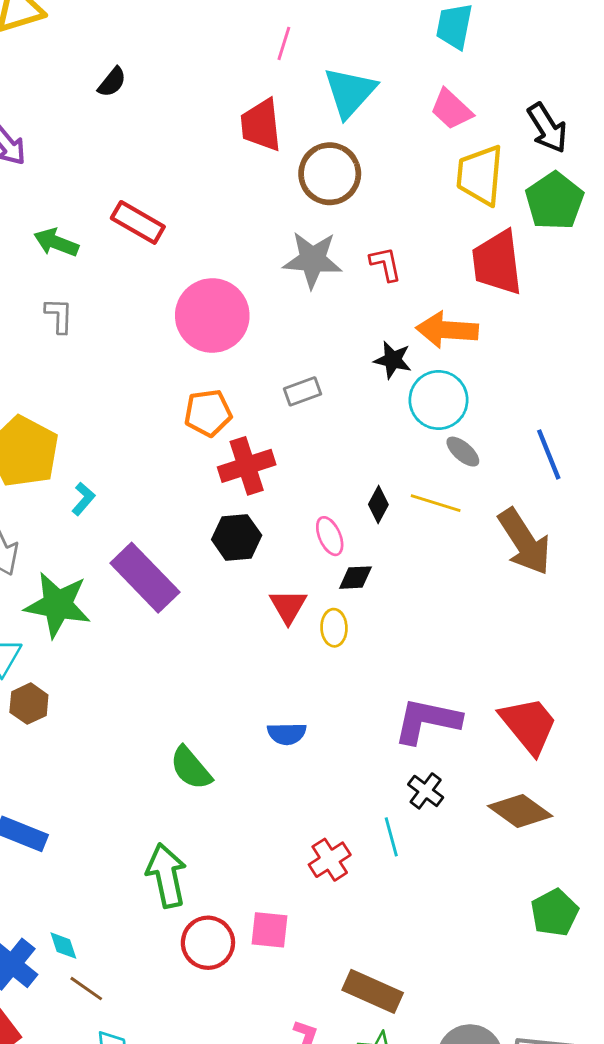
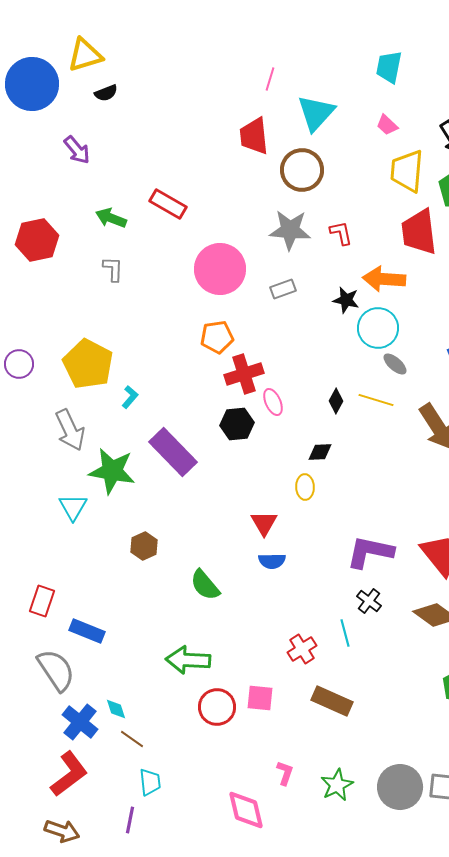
black semicircle: (112, 82) -> (106, 93), moved, turned 30
pink trapezoid: (451, 109) -> (387, 125), size x0.7
gray rectangle: (302, 391) -> (283, 289), moved
pink ellipse: (330, 536) -> (273, 402), moved
red triangle: (288, 606) -> (264, 523), moved
brown hexagon: (29, 704) -> (144, 546), moved
green arrow: (166, 875) -> (188, 660), turned -75
brown rectangle: (373, 991) -> (332, 701), moved

